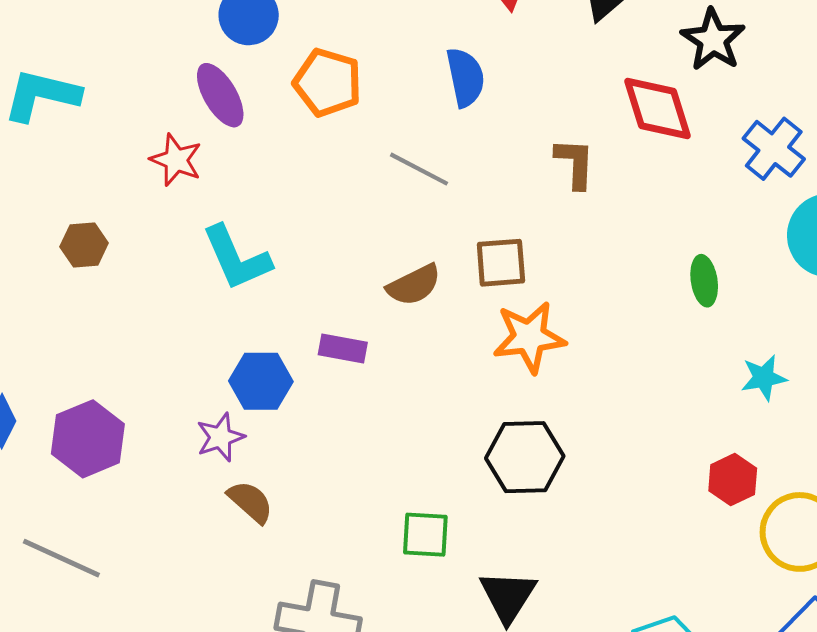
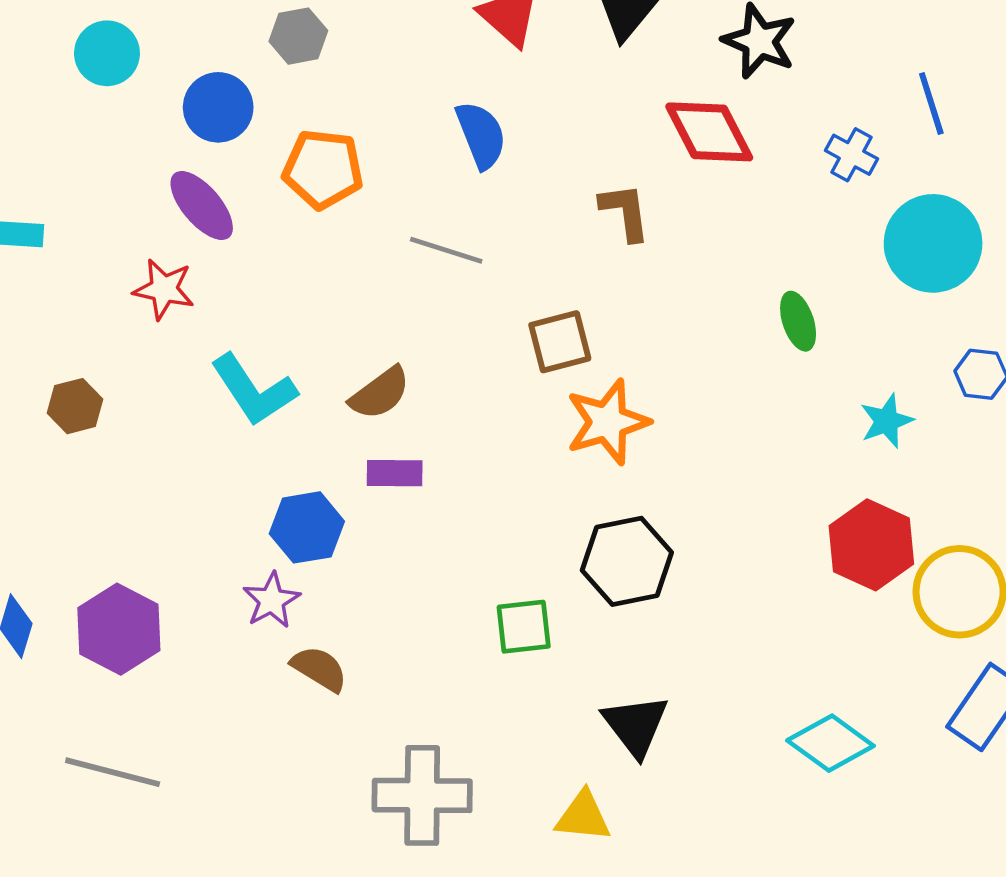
blue cross: (774, 149) -> (852, 155), size x0.7
brown semicircle: (414, 285) -> (380, 393), moved
red hexagon: (733, 480) -> (871, 545), size x1.5
green square: (425, 535) -> (524, 627), moved

